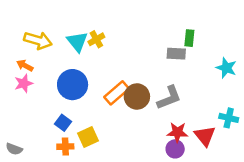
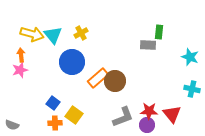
cyan triangle: (77, 42) -> (53, 35), moved
orange arrow: (25, 66) -> (21, 55), turned 56
blue circle: (73, 85) -> (72, 62), moved
gray L-shape: (169, 98) -> (123, 117), moved
cyan cross: (229, 118) -> (192, 89), moved
yellow square: (88, 137) -> (74, 115), turned -30

